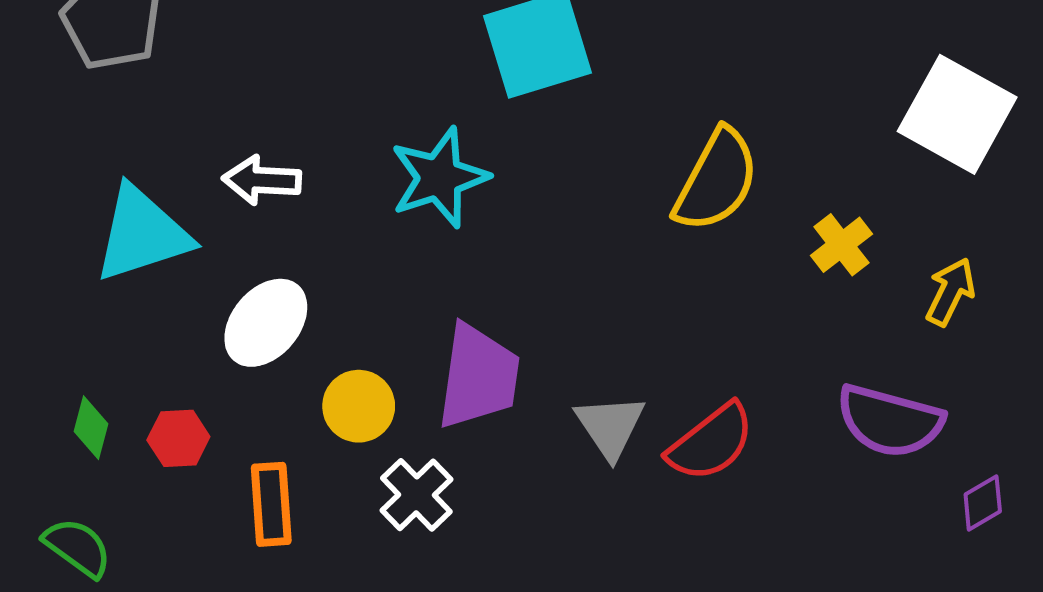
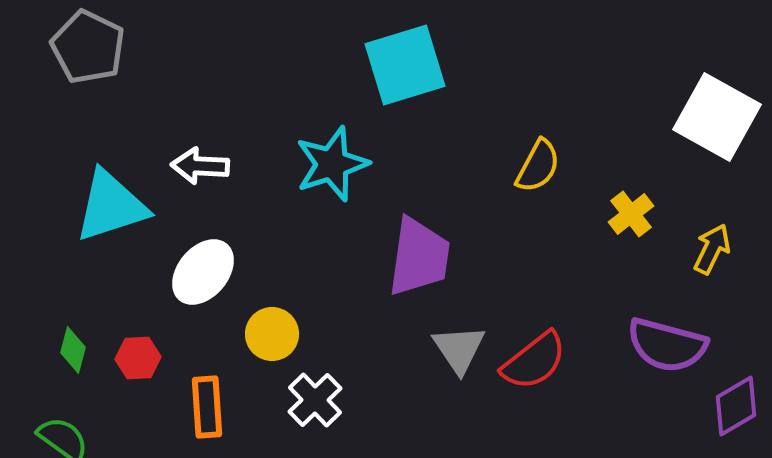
yellow semicircle: (716, 180) -> (538, 166), size x0.7
purple trapezoid: (478, 377) -> (419, 257), moved
purple diamond: (983, 503) -> (736, 406), size x1.4

